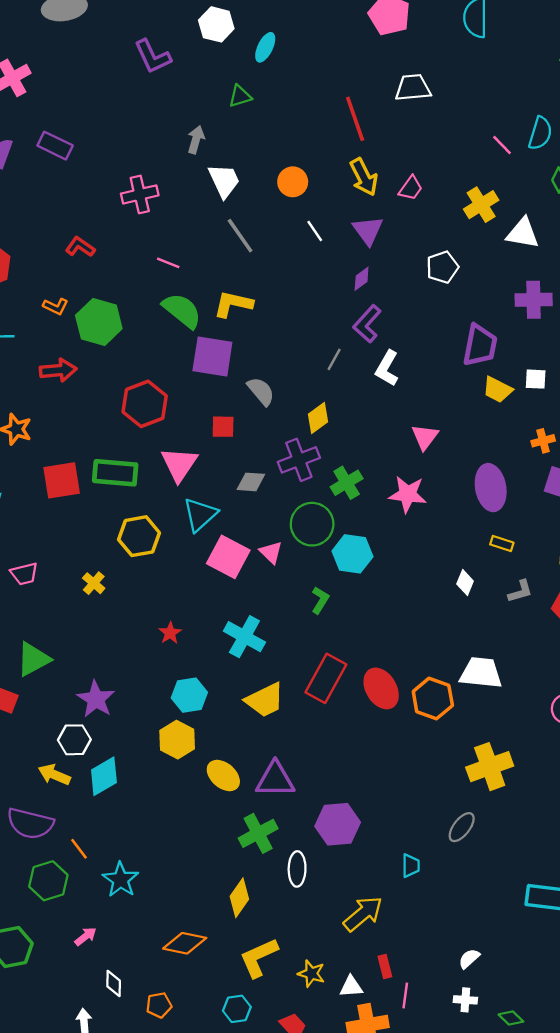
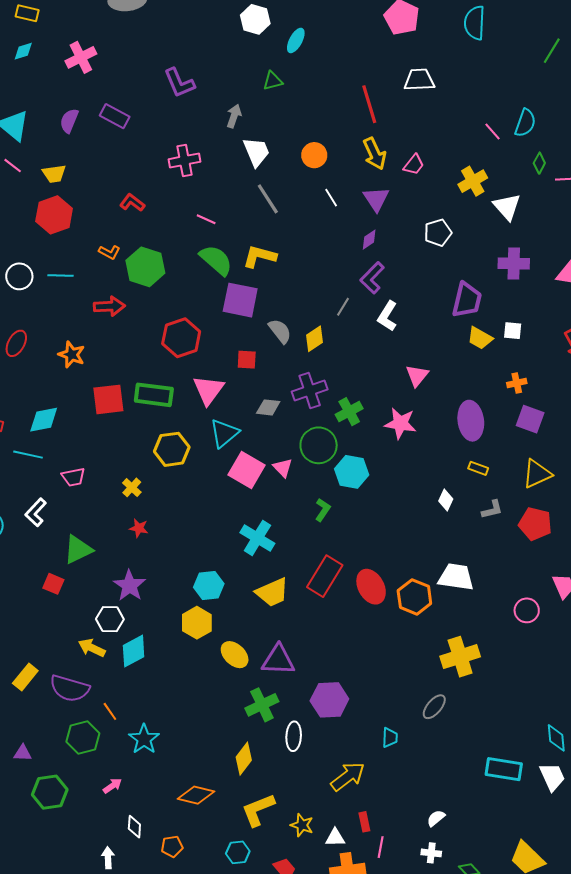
purple L-shape: (153, 57) -> (179, 83), moved
white triangle: (523, 233) -> (507, 207), turned 36
yellow diamond: (318, 418) -> (314, 339), moved
red star: (170, 633) -> (139, 528), moved, turned -30

